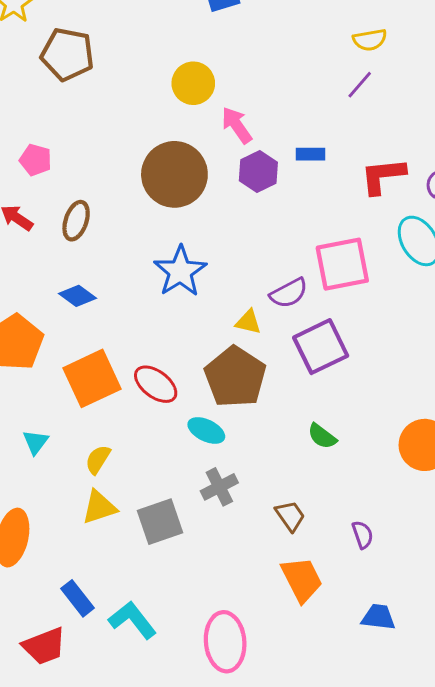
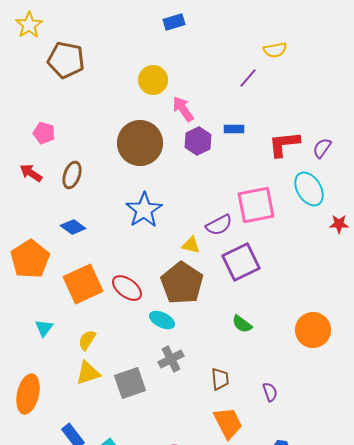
purple line: (360, 85) -> (248, 78), moved
brown trapezoid: (290, 516) -> (220, 379), turned 30

